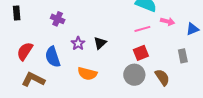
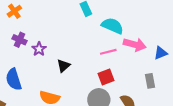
pink arrow: (168, 21) -> (135, 45), size x1.5
purple star: (78, 43) -> (39, 49), moved

